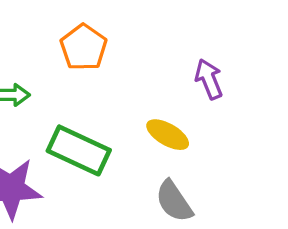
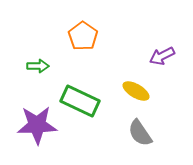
purple arrow: (209, 79) -> (162, 56), turned -95

